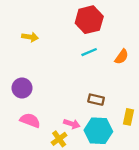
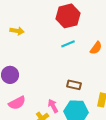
pink semicircle: (30, 120) -> (17, 103), turned 132
pink arrow: (72, 124) -> (53, 106), turned -136

